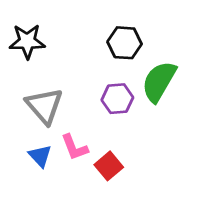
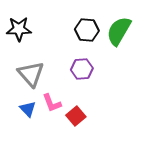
green semicircle: (159, 81) -> (119, 31), moved

